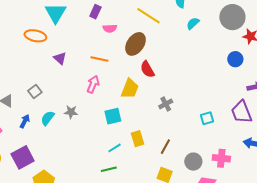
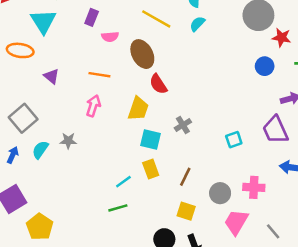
cyan semicircle: (193, 23) -> (197, 24), moved
brown ellipse: (135, 44) -> (142, 54), turned -60
gray square: (35, 92) -> (23, 118), size x1.6
cyan square: (113, 116) -> (150, 140), moved, turned 30

